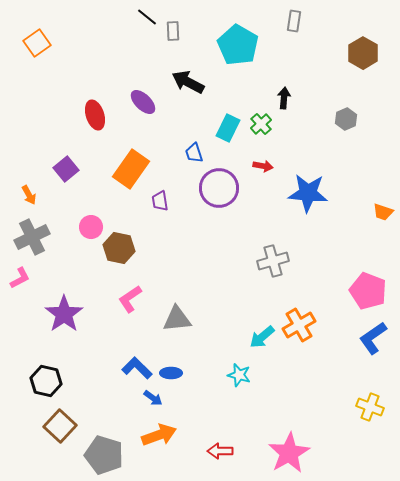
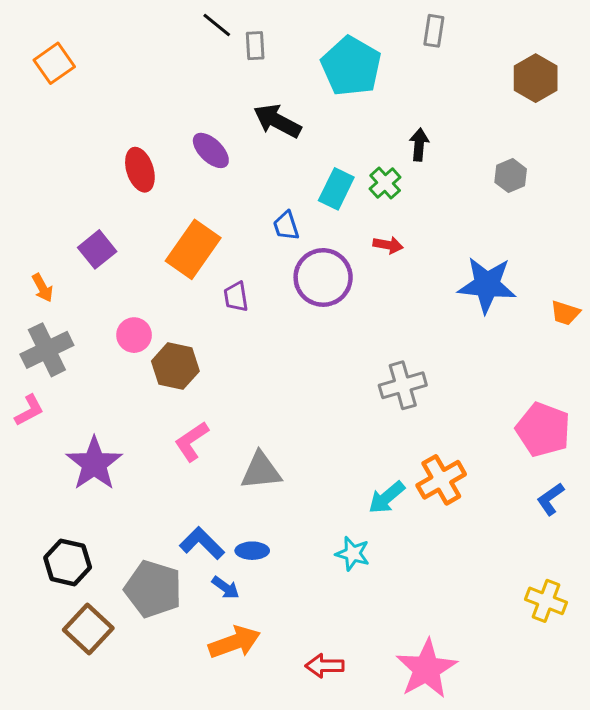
blue star: (308, 193) -> (487, 285), moved
blue L-shape: (373, 338) -> (550, 499), size x0.7
gray pentagon: (104, 455) -> (153, 589), moved

